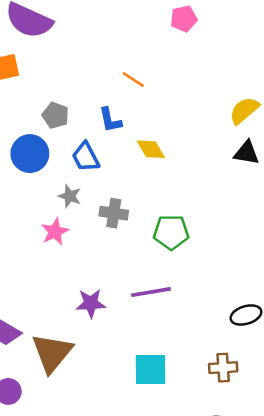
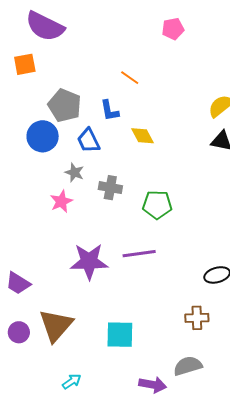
gray pentagon: (56, 115) -> (65, 105), size x1.5
purple star: (91, 303) -> (89, 262), size x1.5
brown triangle: (52, 353) -> (56, 325), moved
cyan square: (151, 370) -> (120, 335), moved

